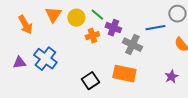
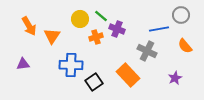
orange triangle: (53, 15) -> (52, 36), moved
gray cross: (132, 45) -> (147, 51), moved
blue cross: (45, 59) -> (71, 65), moved, turned -35
orange rectangle: (124, 74) -> (128, 75), turned 35

